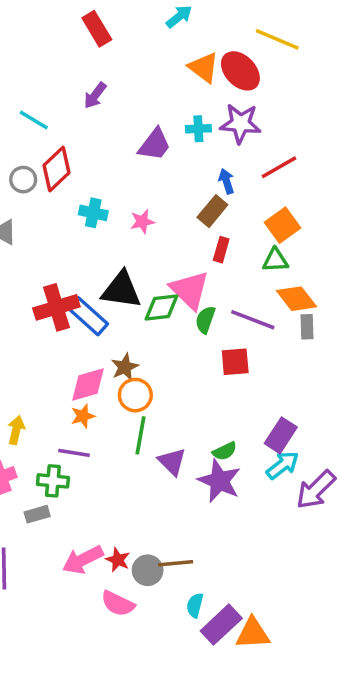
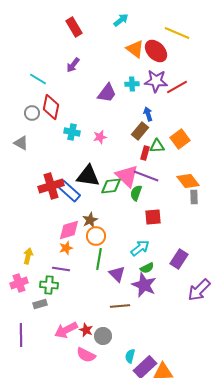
red line: (279, 167) -> (177, 87), moved
red diamond: (56, 169) -> (51, 107), turned -35
green triangle: (275, 260) -> (157, 146), moved
purple line: (253, 320) -> (146, 176), moved
cyan arrow: (282, 465) -> (140, 248), moved
brown line: (176, 563) -> (120, 306), moved

